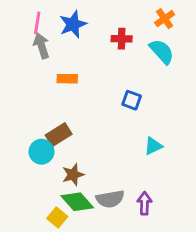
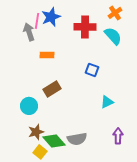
pink line: (37, 23) -> (37, 21), moved
red cross: (122, 39) -> (85, 27), size x1.5
brown rectangle: (59, 135) -> (52, 89), moved
brown star: (73, 175) -> (36, 132), moved
purple arrow: (145, 203) -> (118, 136), moved

